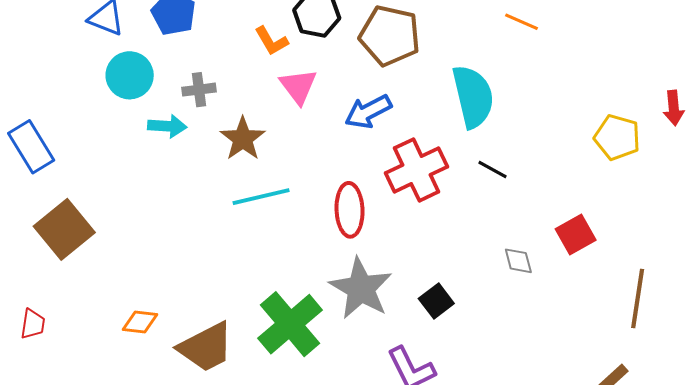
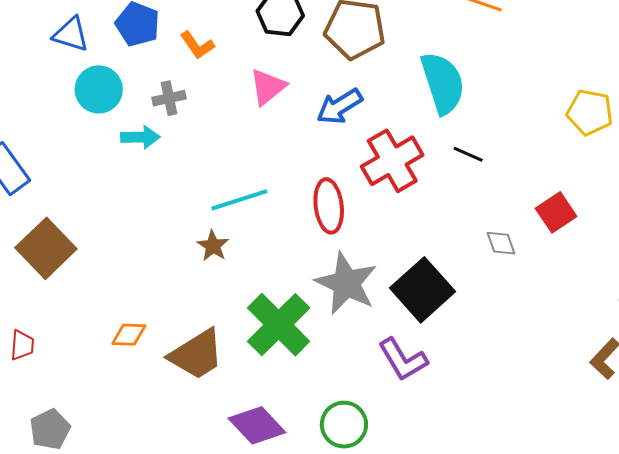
orange L-shape: (271, 41) -> (197, 45), moved
pink triangle: (298, 86) -> (268, 87), turned 33
brown star: (243, 139) -> (213, 246), moved, size x0.7
black square: (436, 301) -> (423, 290), size x1.8

